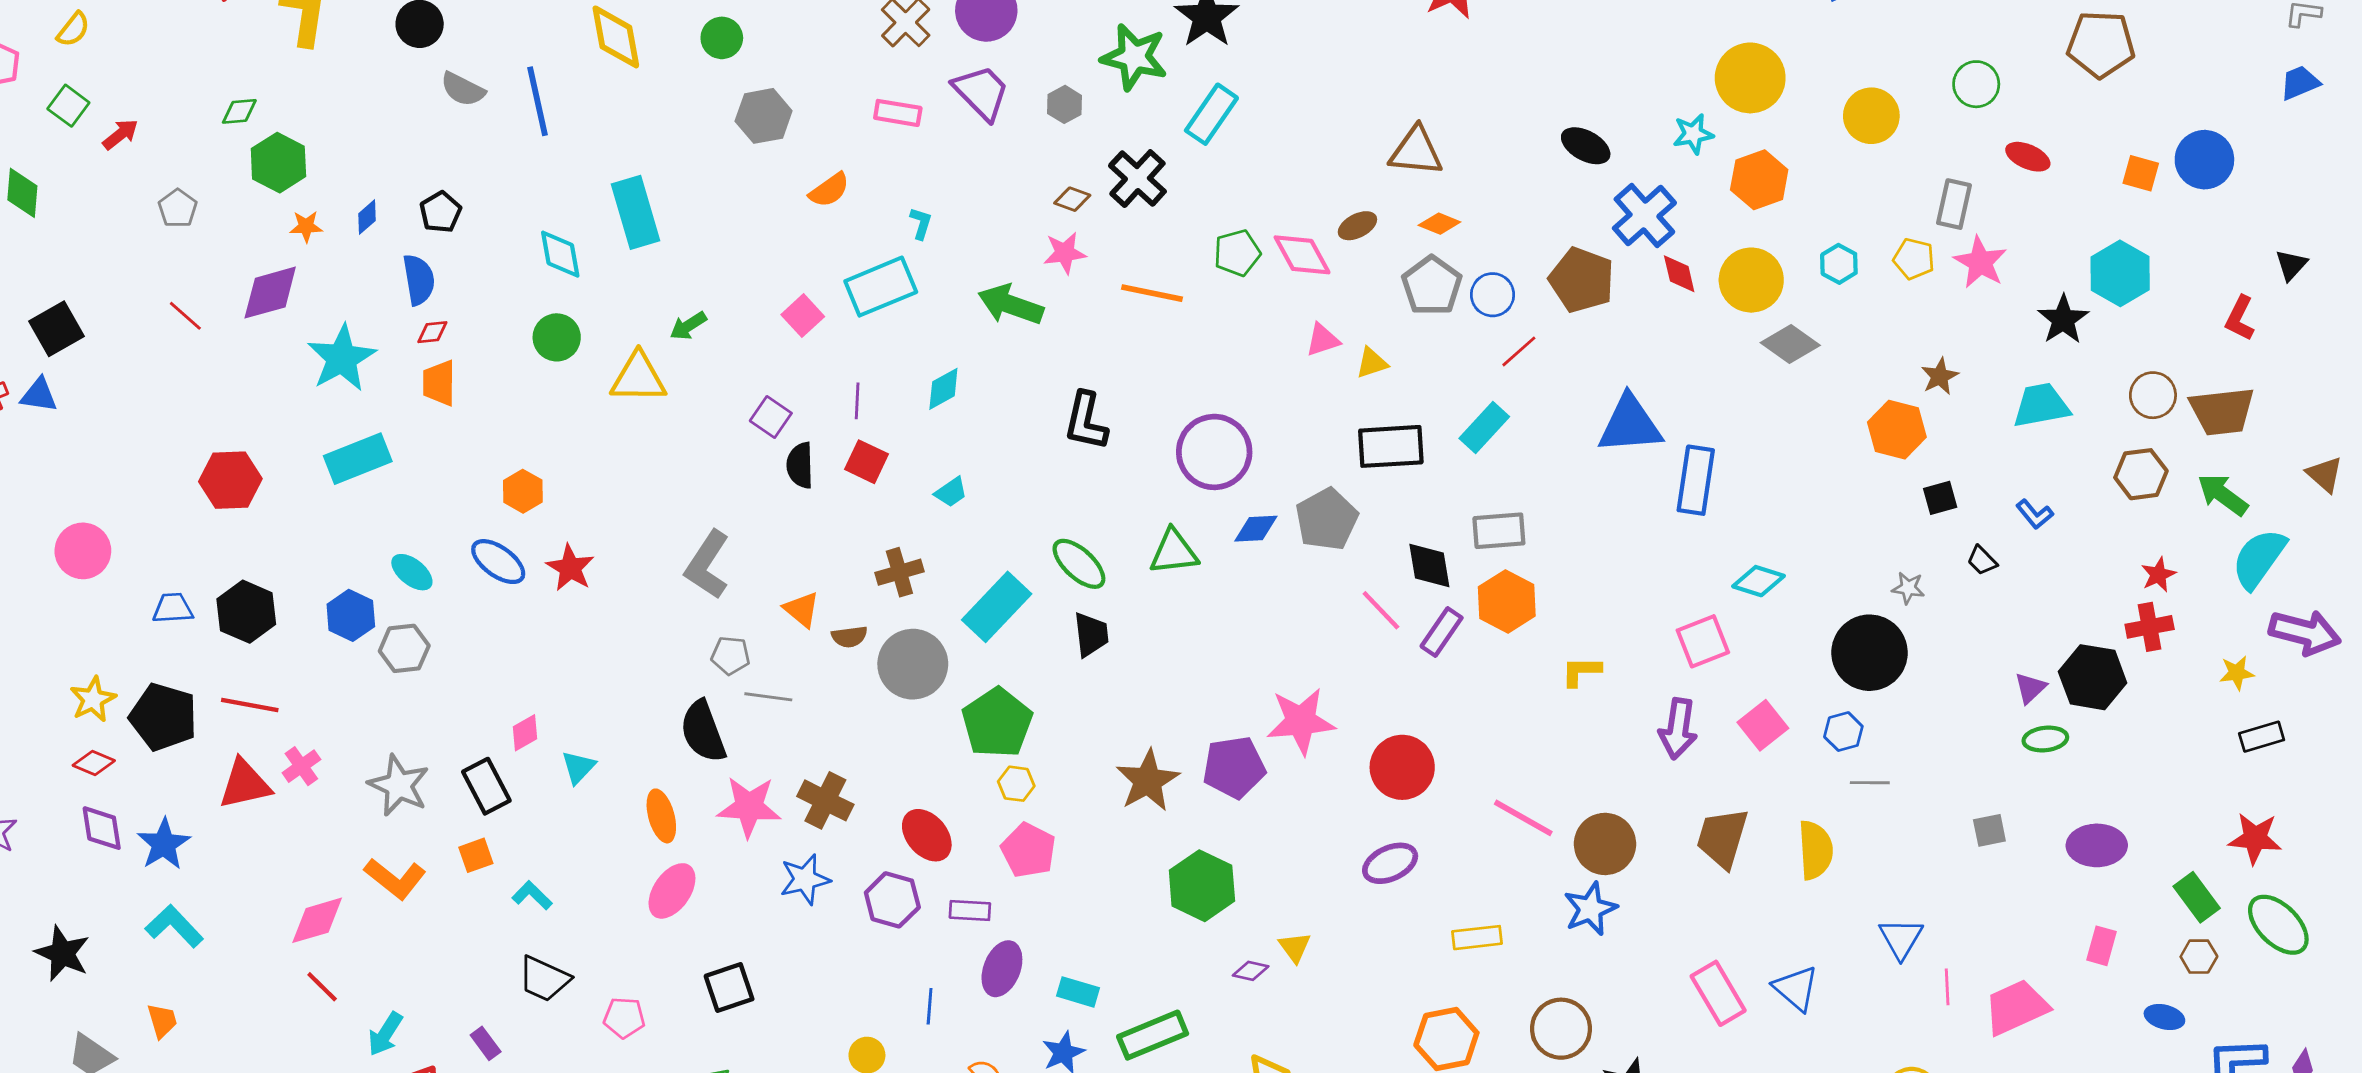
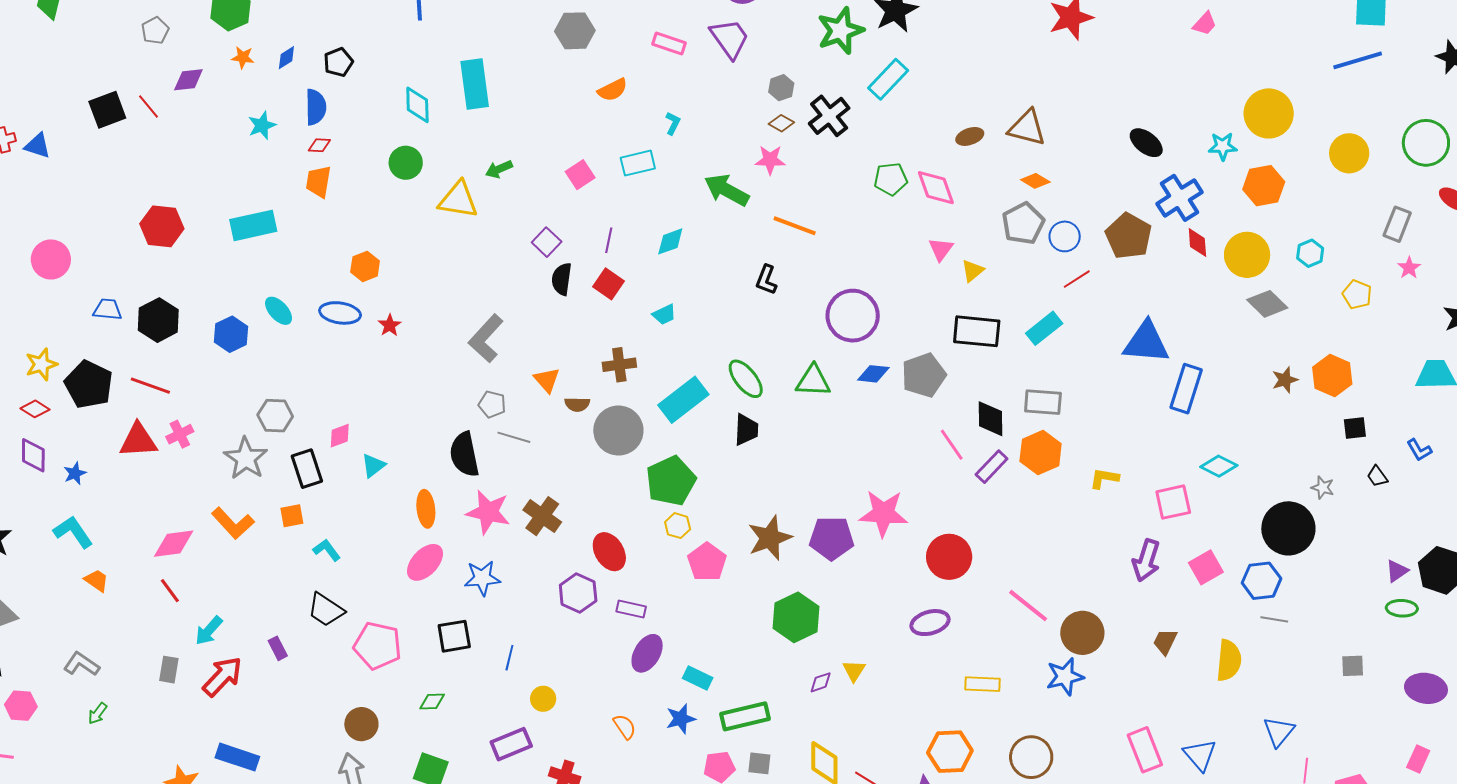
green star: (1134, 57) -> (840, 31), turned 30
green circle: (1976, 84) -> (1426, 143), size x1.4
gray hexagon: (1065, 104) -> (781, 88), moved
brown ellipse: (1357, 226) -> (970, 136), moved
yellow pentagon: (1914, 259) -> (1357, 295), moved
pink star: (1980, 262) -> (1409, 268), size x0.6
cyan rectangle: (881, 287) -> (638, 163), size x0.7
purple diamond: (270, 293) -> (188, 80), moved, size x0.7
orange line: (1152, 293) -> (795, 226), moved
black square: (57, 329) -> (107, 110), moved
pink triangle: (1323, 340) -> (941, 249), turned -44
cyan star: (342, 358) -> (262, 125), moved, size x0.6
yellow triangle: (1372, 363) -> (973, 271), turned -30
brown star: (1940, 376) -> (1285, 380), moved
black L-shape: (1086, 421) -> (766, 280), size x0.7
blue ellipse: (498, 562) -> (340, 313), turned -36
red star: (570, 568) -> (390, 325), size x0.7
gray hexagon: (404, 648) -> (275, 416), moved
yellow L-shape: (1581, 671) -> (1104, 478), moved
blue hexagon: (1843, 732) -> (1261, 581), size x1.4
brown trapezoid: (1722, 838) -> (1165, 642), size x0.6
blue star: (164, 844) -> (75, 473), size x0.6
pink pentagon: (1028, 850) -> (707, 562), moved
blue star: (805, 879) -> (482, 578), moved
purple diamond: (1251, 971) -> (821, 682), turned -40
blue line: (930, 1006) -> (509, 658), moved
pink pentagon: (624, 1018) -> (378, 646), size x1.6
orange trapezoid: (162, 1021) -> (97, 580), moved, turned -48

